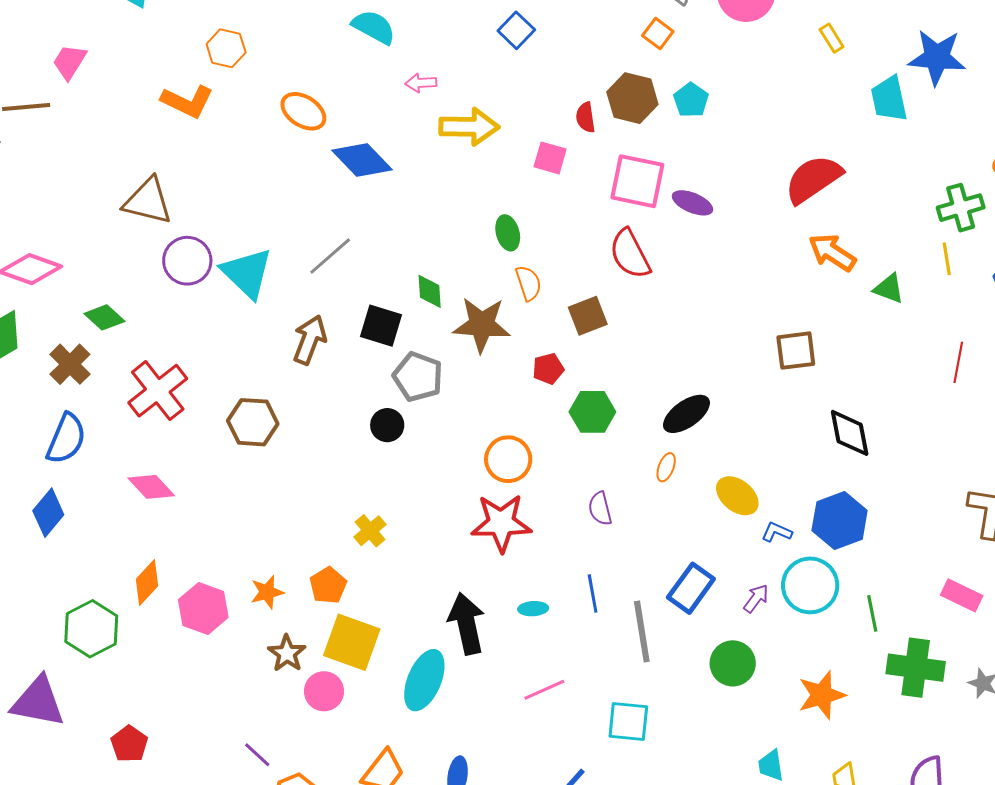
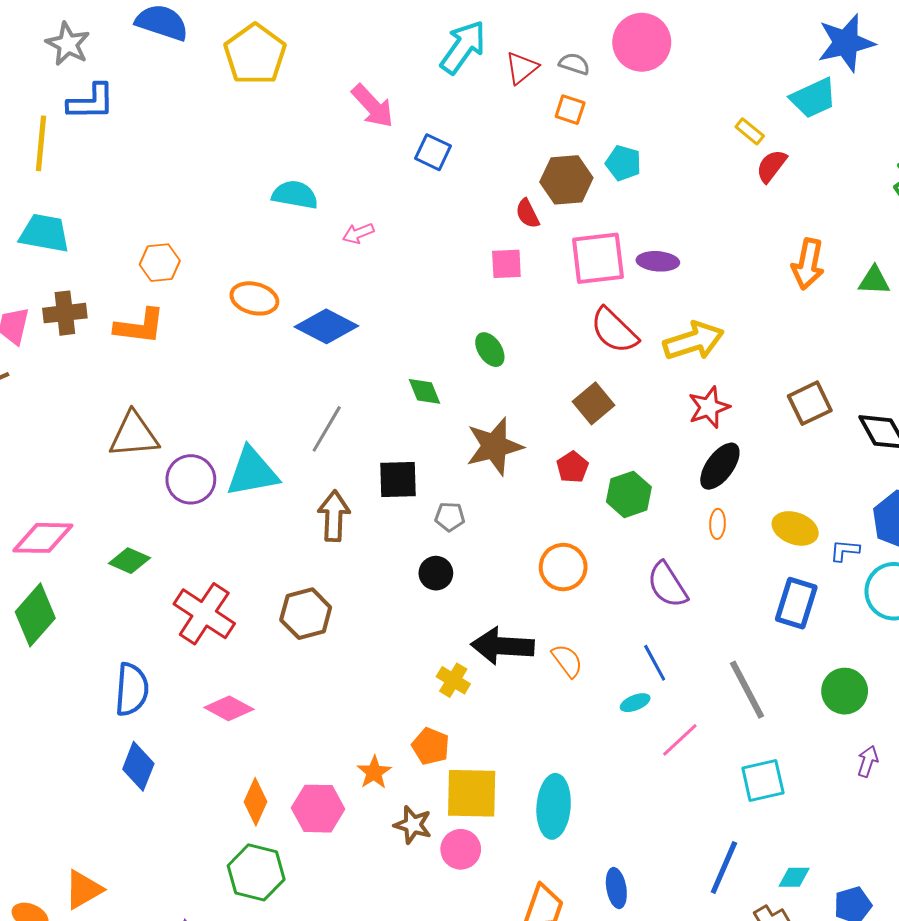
yellow rectangle: (832, 38) -> (750, 131), moved
cyan trapezoid: (889, 99) -> (813, 98), turned -84
yellow arrow: (469, 127) -> (694, 341), moved
red semicircle: (813, 179) -> (771, 166), moved, size x0.6
orange arrow: (832, 252) -> (808, 264), turned -93
cyan triangle: (247, 273) -> (252, 472), turned -36
orange semicircle: (528, 283) -> (567, 661), moved
green diamond: (430, 291) -> (424, 391), moved
brown square: (796, 351) -> (810, 403), moved
brown cross: (70, 364) -> (65, 313), moved, turned -33
gray pentagon: (418, 377) -> (450, 517), size x0.6
purple semicircle: (600, 509) -> (667, 585), size x1.4
red star: (501, 523) -> (709, 407), moved, size x0.7
blue rectangle: (691, 588) -> (796, 603), moved
blue line: (593, 594) -> (655, 663), moved
purple arrow: (756, 598) -> (868, 761), moved
black arrow: (467, 624) -> (502, 646), moved, turned -56
green hexagon: (91, 629) -> (256, 872), moved
pink line: (544, 690) -> (680, 740), moved

